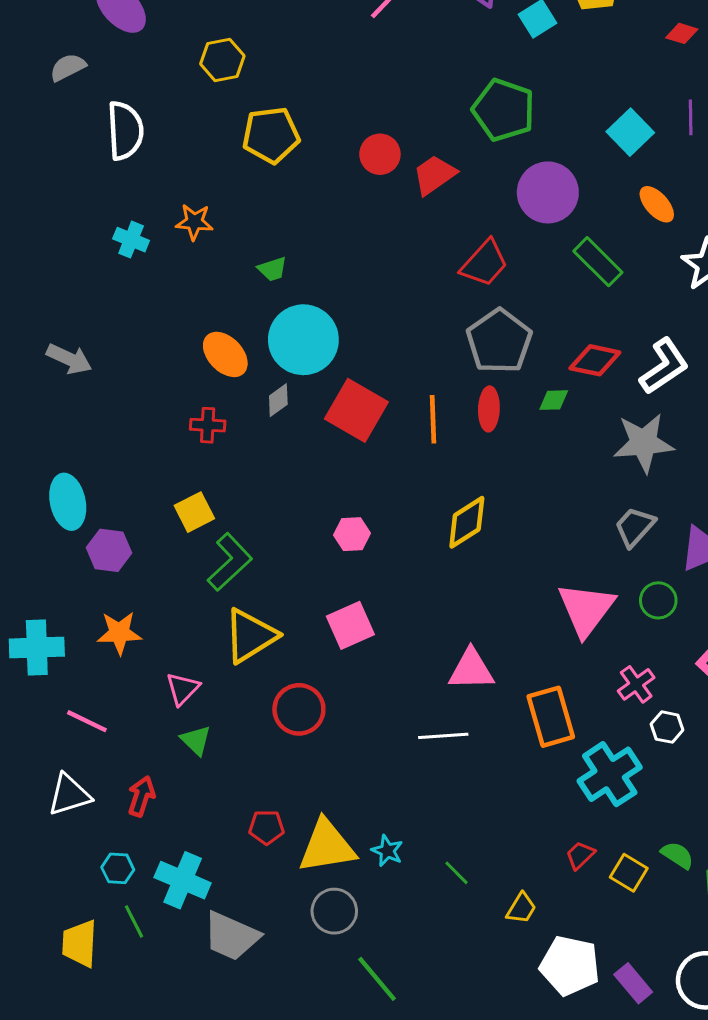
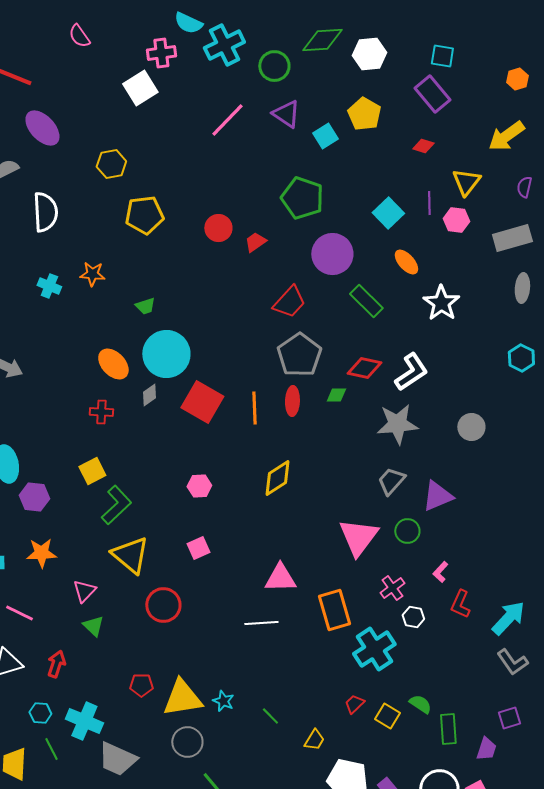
red trapezoid: (434, 175) -> (255, 242), size x0.7
pink square: (350, 625) -> (198, 548), size x0.7
yellow triangle: (250, 636) -> (130, 555), turned -48

